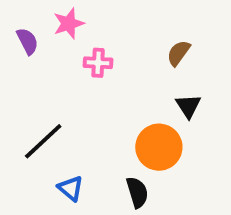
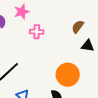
black triangle: (188, 106) -> (88, 46), moved, turned -48

